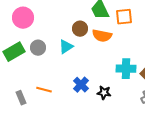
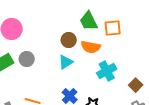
cyan triangle: (66, 47) -> (66, 62), moved
cyan cross: (126, 69) -> (107, 71), moved, turned -30

